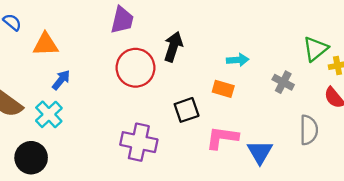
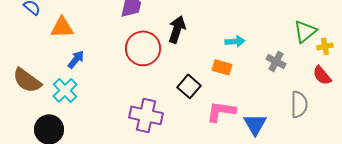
black square: (187, 110) -> (189, 86), turned -30

